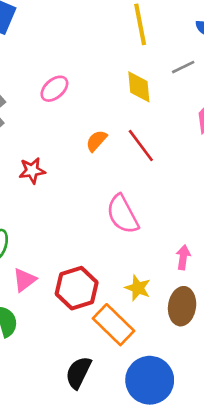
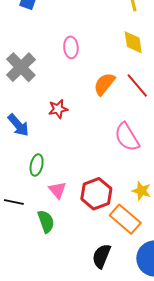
pink ellipse: (54, 89) -> (71, 47), turned -50
orange semicircle: (96, 141) -> (104, 84), size x1.4
pink triangle: (24, 280) -> (57, 190), turned -30

